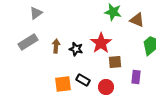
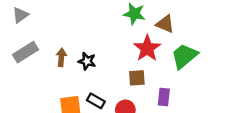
gray triangle: (36, 13) -> (20, 15), moved
red star: (101, 43) -> (147, 48), moved

